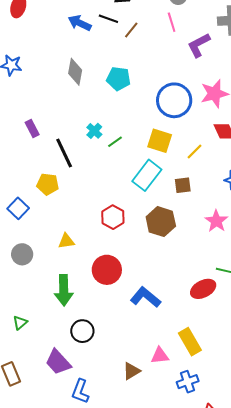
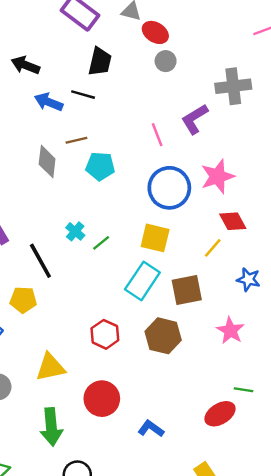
pink line: (172, 22) -> (157, 135), moved
brown line: (131, 30) -> (76, 140), moved, turned 42
yellow line: (194, 151) -> (213, 248), moved
brown square: (183, 185) -> (187, 290), size x1.5
yellow triangle: (66, 241) -> (50, 367), size x1.5
blue L-shape: (145, 297) -> (151, 429), size x0.7

